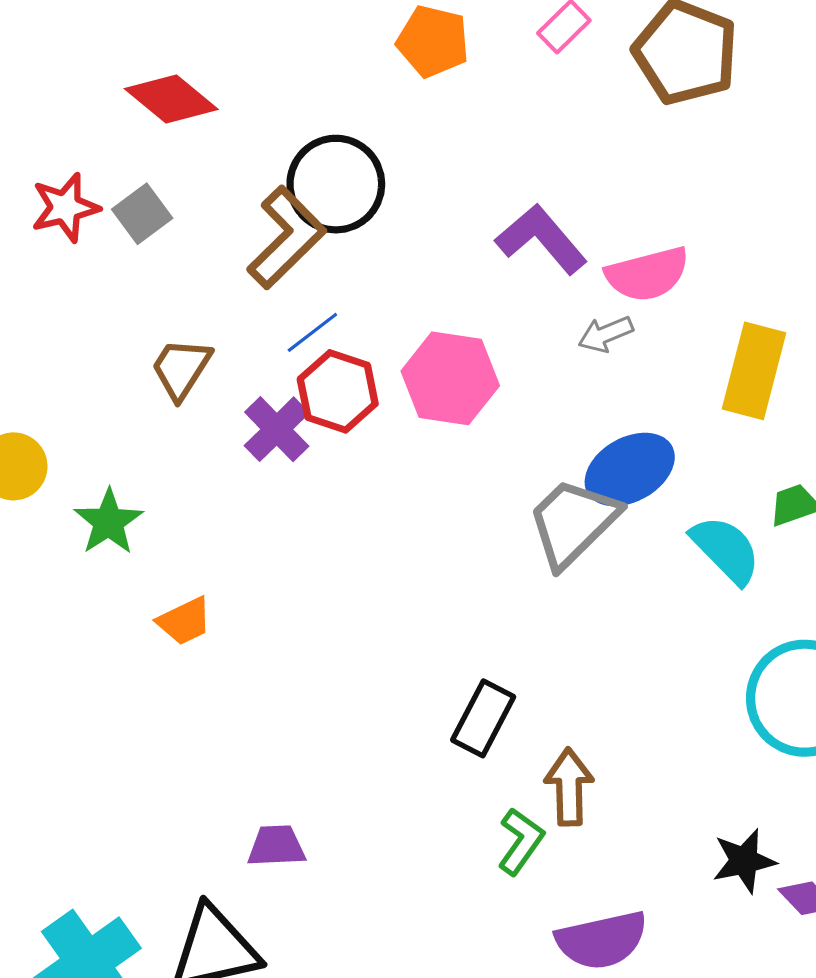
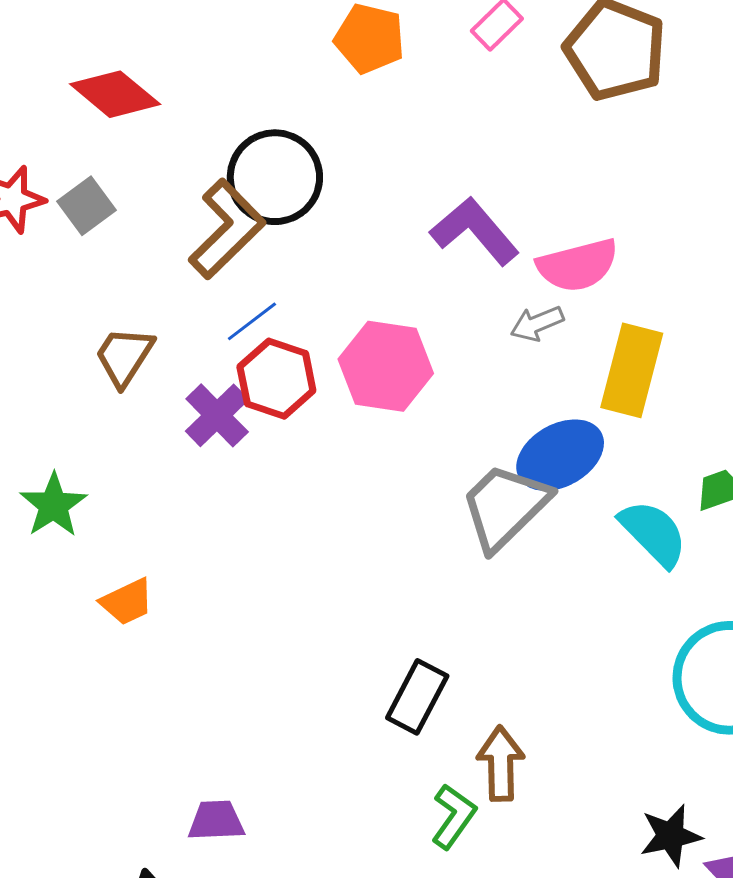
yellow rectangle: (754, 371) -> (632, 370), moved

